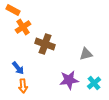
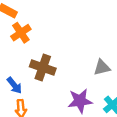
brown cross: (45, 44) -> (43, 67), moved

